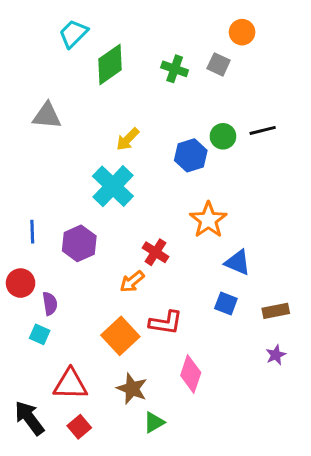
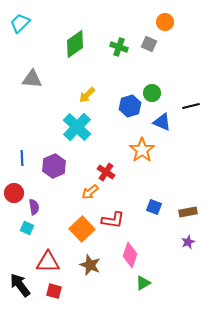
cyan trapezoid: (73, 34) -> (20, 23), moved
black line: (263, 130) -> (191, 106), moved
blue triangle: (238, 262) -> (162, 122), moved
green triangle: (154, 422) -> (143, 283), moved
red square: (79, 427) -> (54, 291), turned -35

